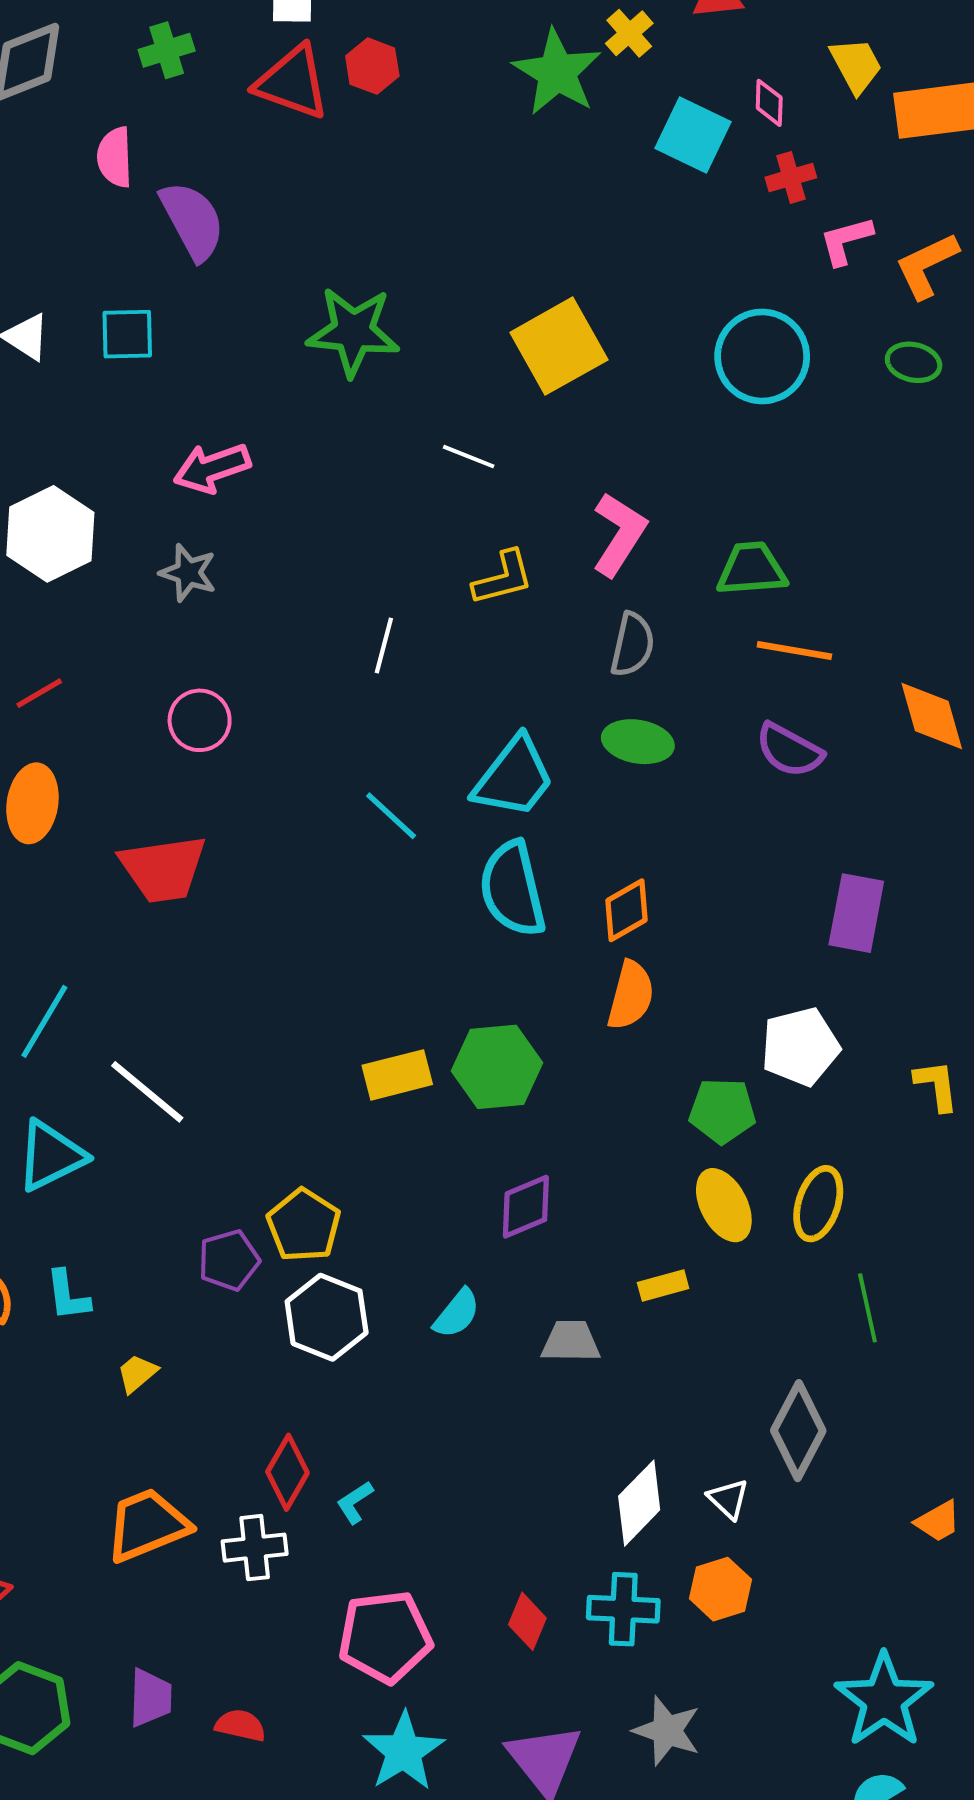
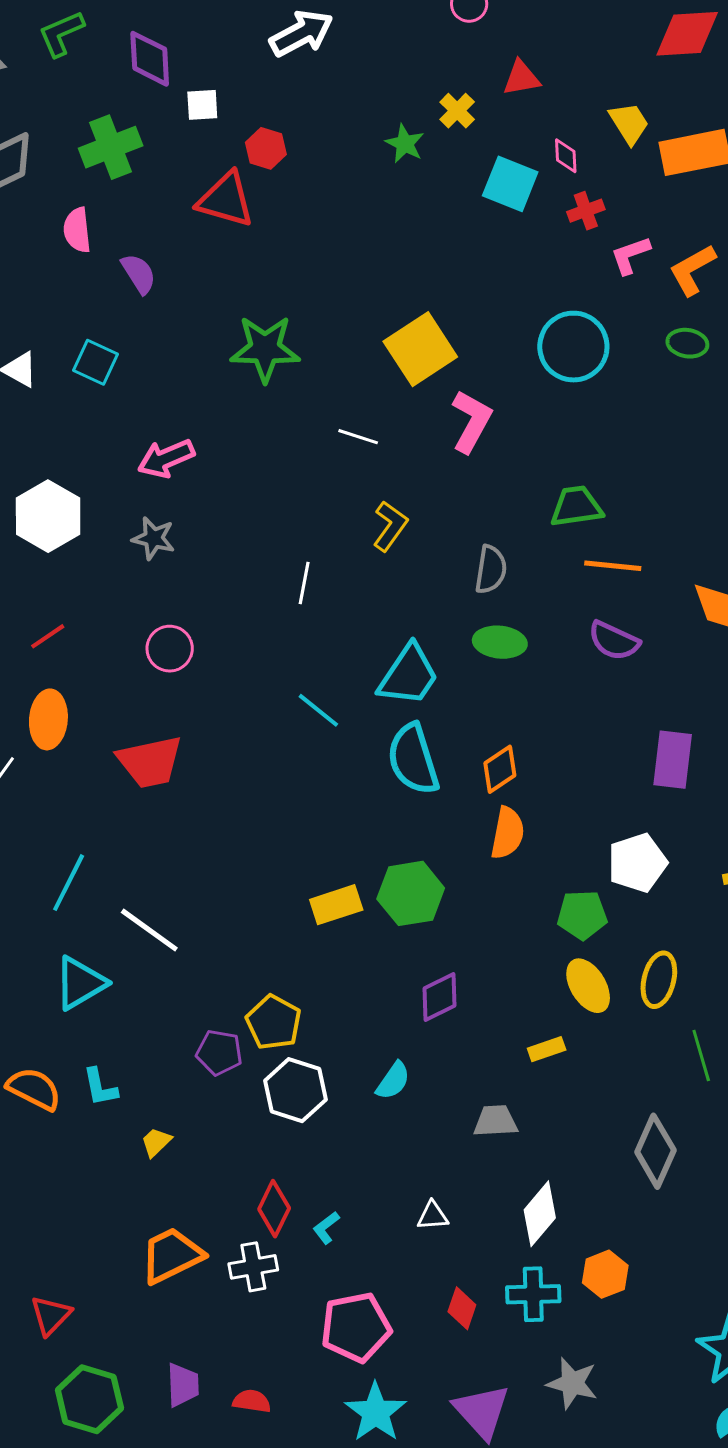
green cross: (167, 50) -> (111, 147), size x1.5
green star: (557, 72) -> (405, 144), size x0.6
red triangle: (292, 82) -> (226, 200), moved
purple semicircle: (192, 221) -> (139, 274), size x0.7
cyan square: (127, 334) -> (96, 362), turned 30
pink L-shape: (619, 534) -> (471, 421), moved
yellow L-shape: (503, 578) -> (390, 526), turned -36
purple pentagon: (229, 1260) -> (219, 1052), turned 30
gray trapezoid: (571, 1341) -> (496, 1121), moved
white triangle: (728, 1499) -> (433, 1216), moved, turned -44

